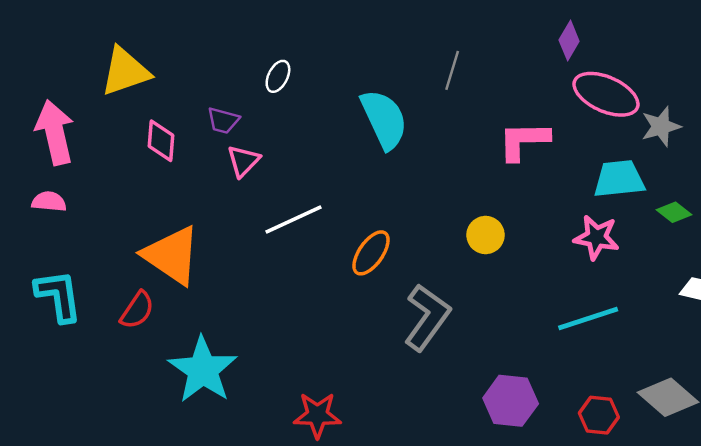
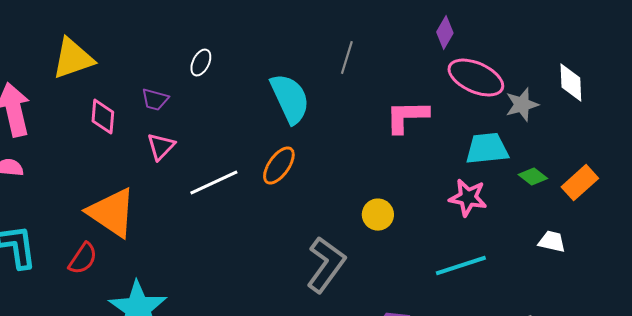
pink triangle: (243, 161) -> (161, 147), moved
yellow circle: (486, 235) -> (378, 215), moved
orange ellipse: (371, 253) -> (279, 166), moved

